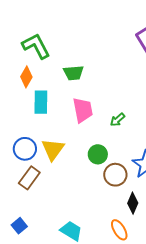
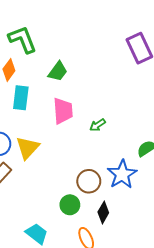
green trapezoid: (73, 73) -> (58, 71), turned -55
green circle: (98, 154) -> (70, 205), moved

